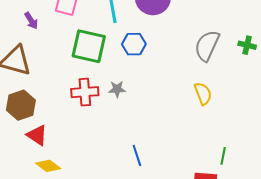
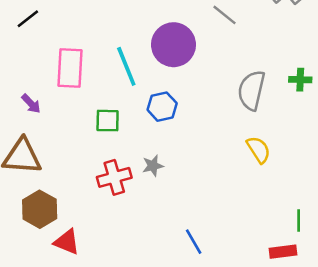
green square: (89, 46) -> (108, 121), size x0.6

